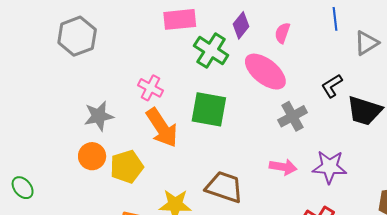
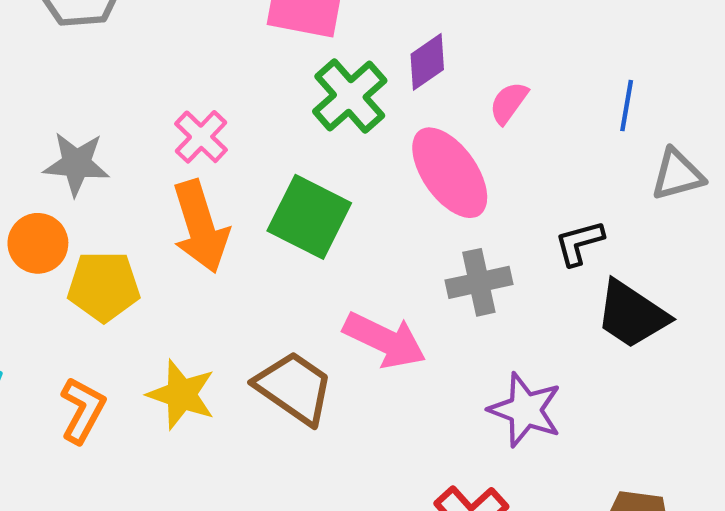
pink arrow: (283, 167) -> (385, 340), moved, size x1.4

